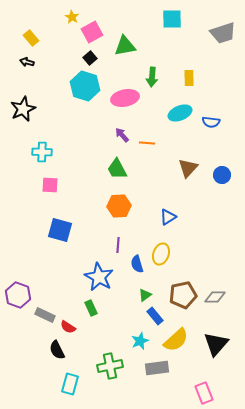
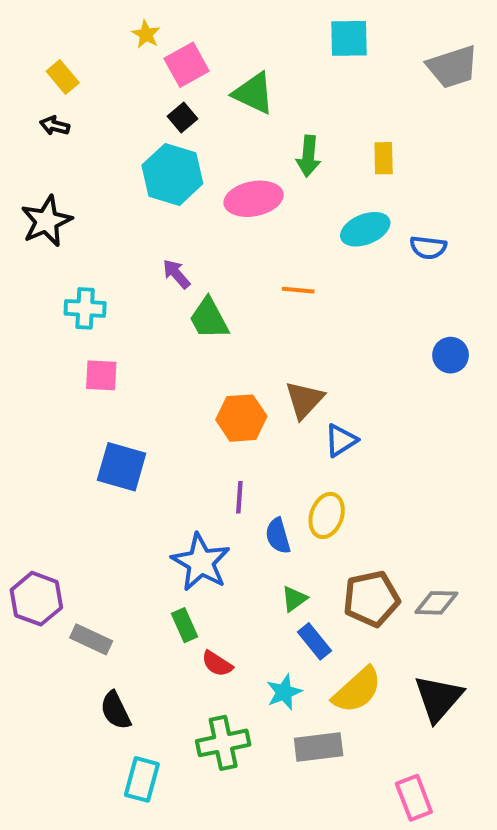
green triangle: (125, 46) -> (254, 93), turned 35
purple arrow: (122, 135) -> (176, 274), moved
brown triangle: (188, 168) -> (304, 400), moved
green trapezoid: (117, 169) -> (209, 319), moved
red semicircle: (68, 327) -> (217, 664), moved

